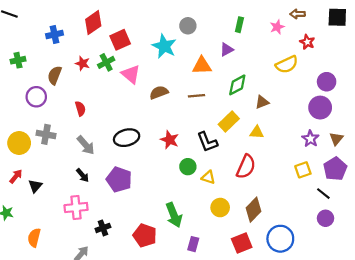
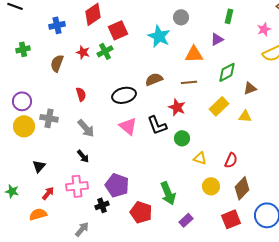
pink star: (277, 27) -> (264, 29), moved
pink triangle: (131, 74) -> (128, 126), moved
purple circle: (36, 97) -> (22, 101), moved
black ellipse: (127, 138) -> (124, 95), moved
red star: (170, 140) -> (177, 107), moved
black L-shape: (207, 142) -> (157, 125), moved
green circle: (188, 167) -> (182, 138), moved
red semicircle: (246, 167) -> (231, 160), moved, size x0.7
red arrow: (16, 176) -> (48, 193), moved
purple pentagon: (119, 180) -> (117, 185), moved
orange semicircle: (34, 238) -> (38, 214), turned 60
purple rectangle: (193, 244) -> (186, 220), turned 32

